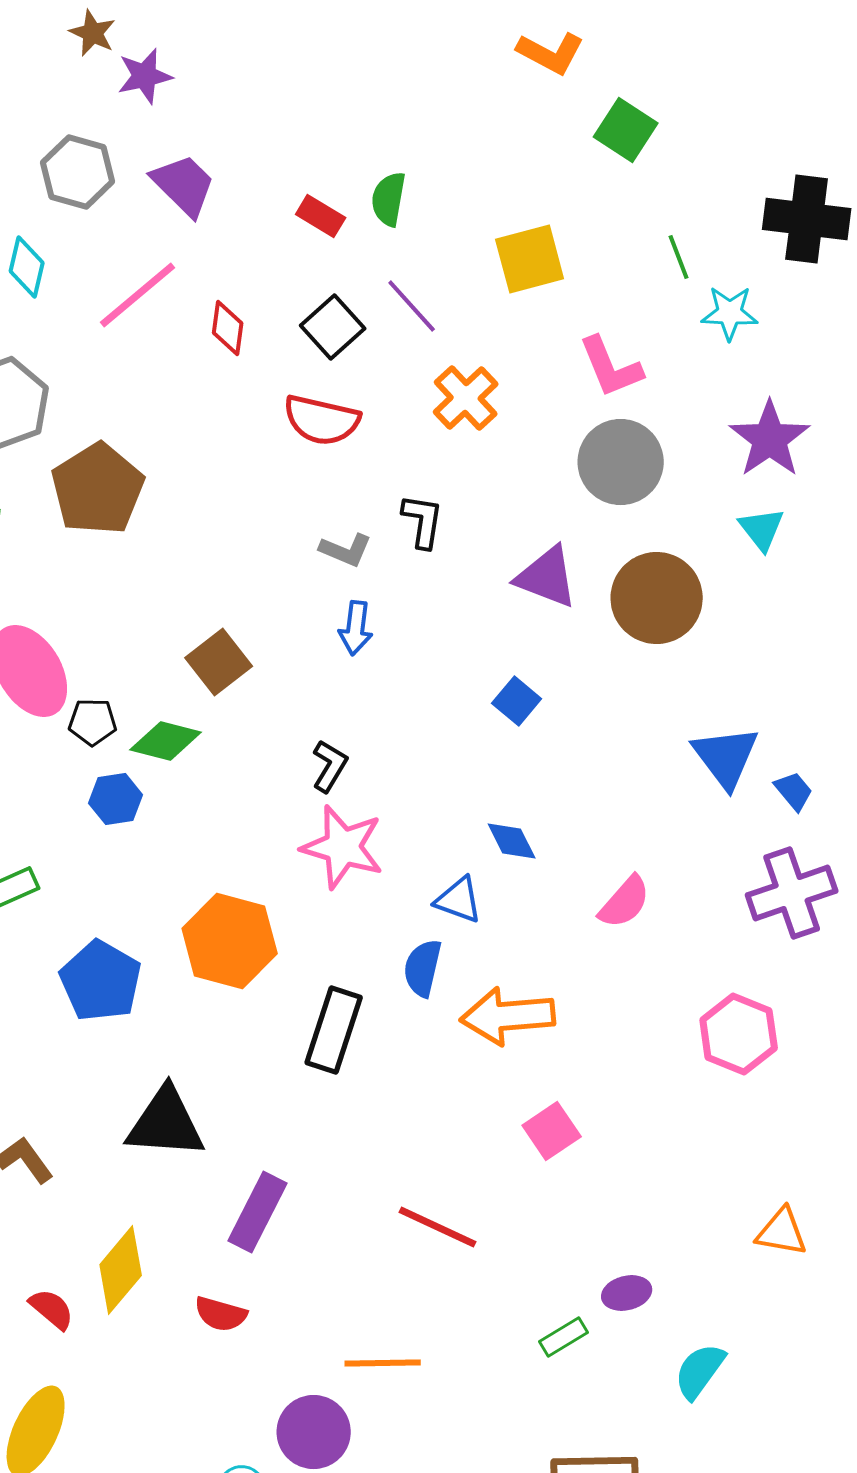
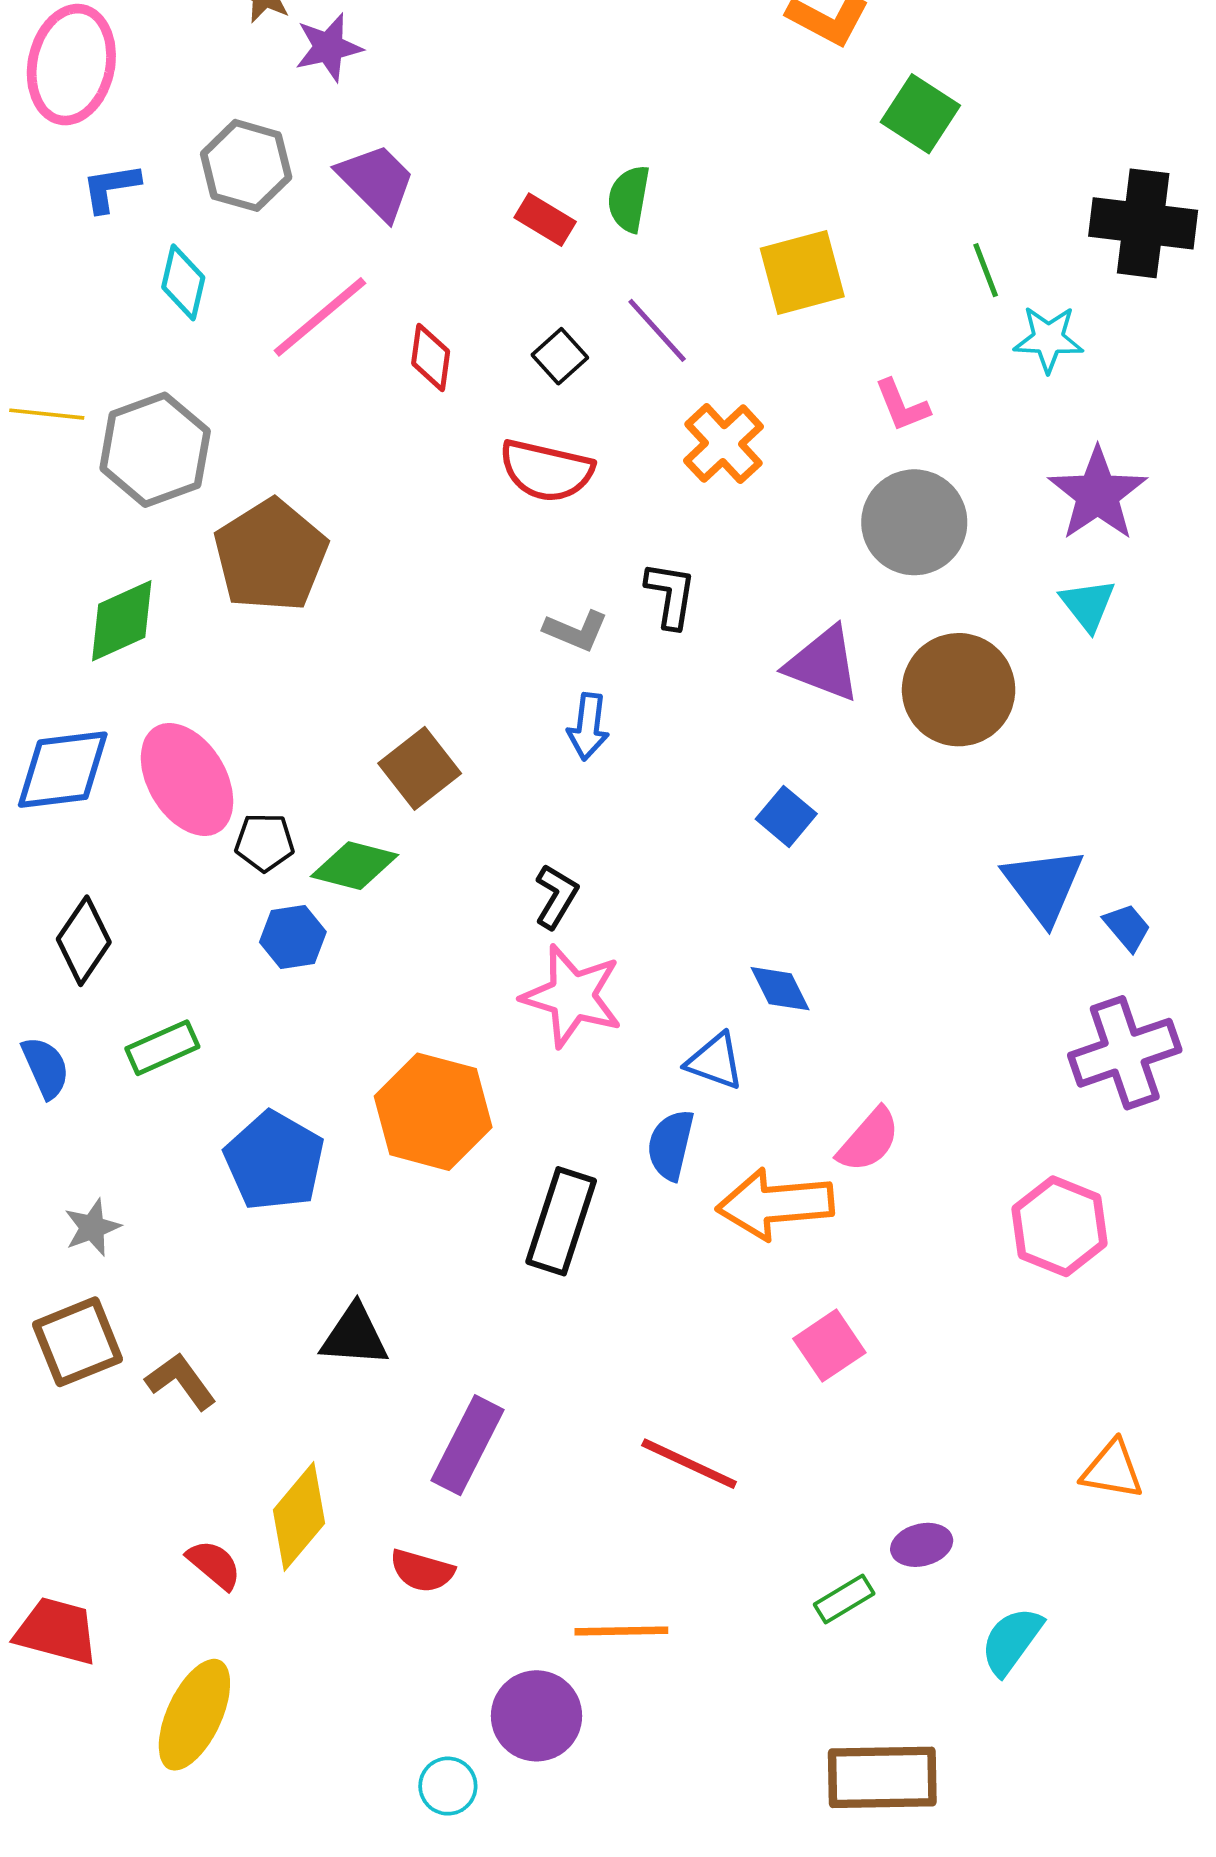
black square: (333, 327) -> (560, 356), size x0.7
pink L-shape: (611, 367) -> (902, 405), size x0.7
pink semicircle: (625, 902) -> (869, 1140), moved
black triangle: (166, 1123) -> (354, 1336), size x0.7

